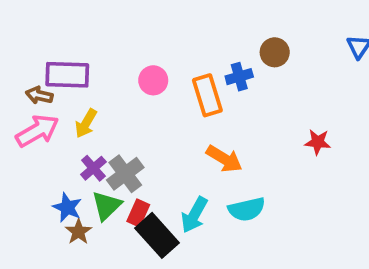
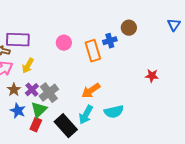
orange arrow: (224, 159) -> (91, 91), moved, turned 114
red rectangle: (138, 213) -> (36, 125), moved
brown star: (78, 232) -> (14, 90), moved

